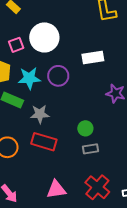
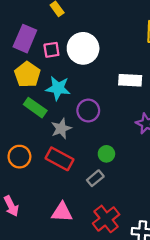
purple circle: (58, 76) -> (88, 111), moved
gray star: (40, 114) -> (61, 129), turned -30
gray rectangle: (91, 149) -> (95, 178), moved, turned -42

